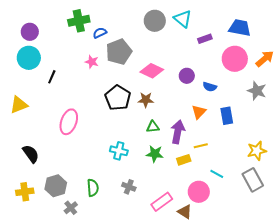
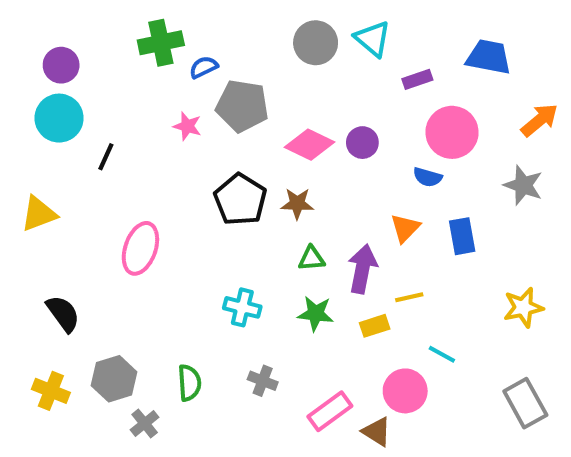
gray pentagon: (119, 52) -> (242, 106), turned 30
pink circle: (235, 59) -> (452, 132), moved
purple circle: (187, 76) -> (362, 143), moved
gray rectangle: (253, 180) -> (525, 403), moved
yellow cross: (25, 192) -> (51, 391), turned 30

